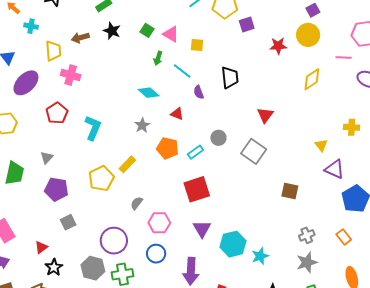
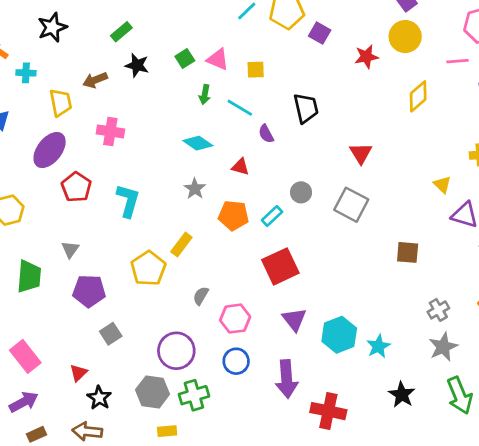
purple square: (247, 24) -> (320, 33), turned -35
green square: (147, 30) -> (185, 58), turned 32
pink cross: (71, 75) -> (110, 131), moved
purple ellipse: (26, 83) -> (50, 150), moved

